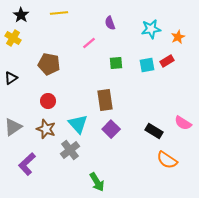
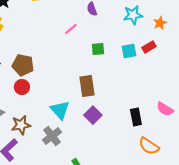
brown pentagon: (49, 64) -> (23, 65), moved
red circle: (48, 101) -> (22, 87), moved
brown star: (46, 129) -> (21, 125), moved, turned -30
black rectangle: (154, 131) -> (136, 117), turned 48

